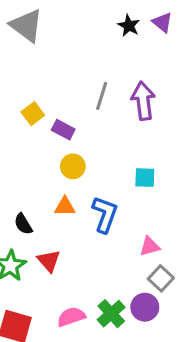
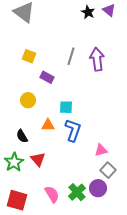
yellow square: (33, 114) -> (29, 56), moved, turned -32
yellow circle: (73, 166) -> (28, 100), moved
cyan square: (145, 178) -> (66, 107), moved
pink semicircle: (71, 317) -> (52, 194), turned 78

